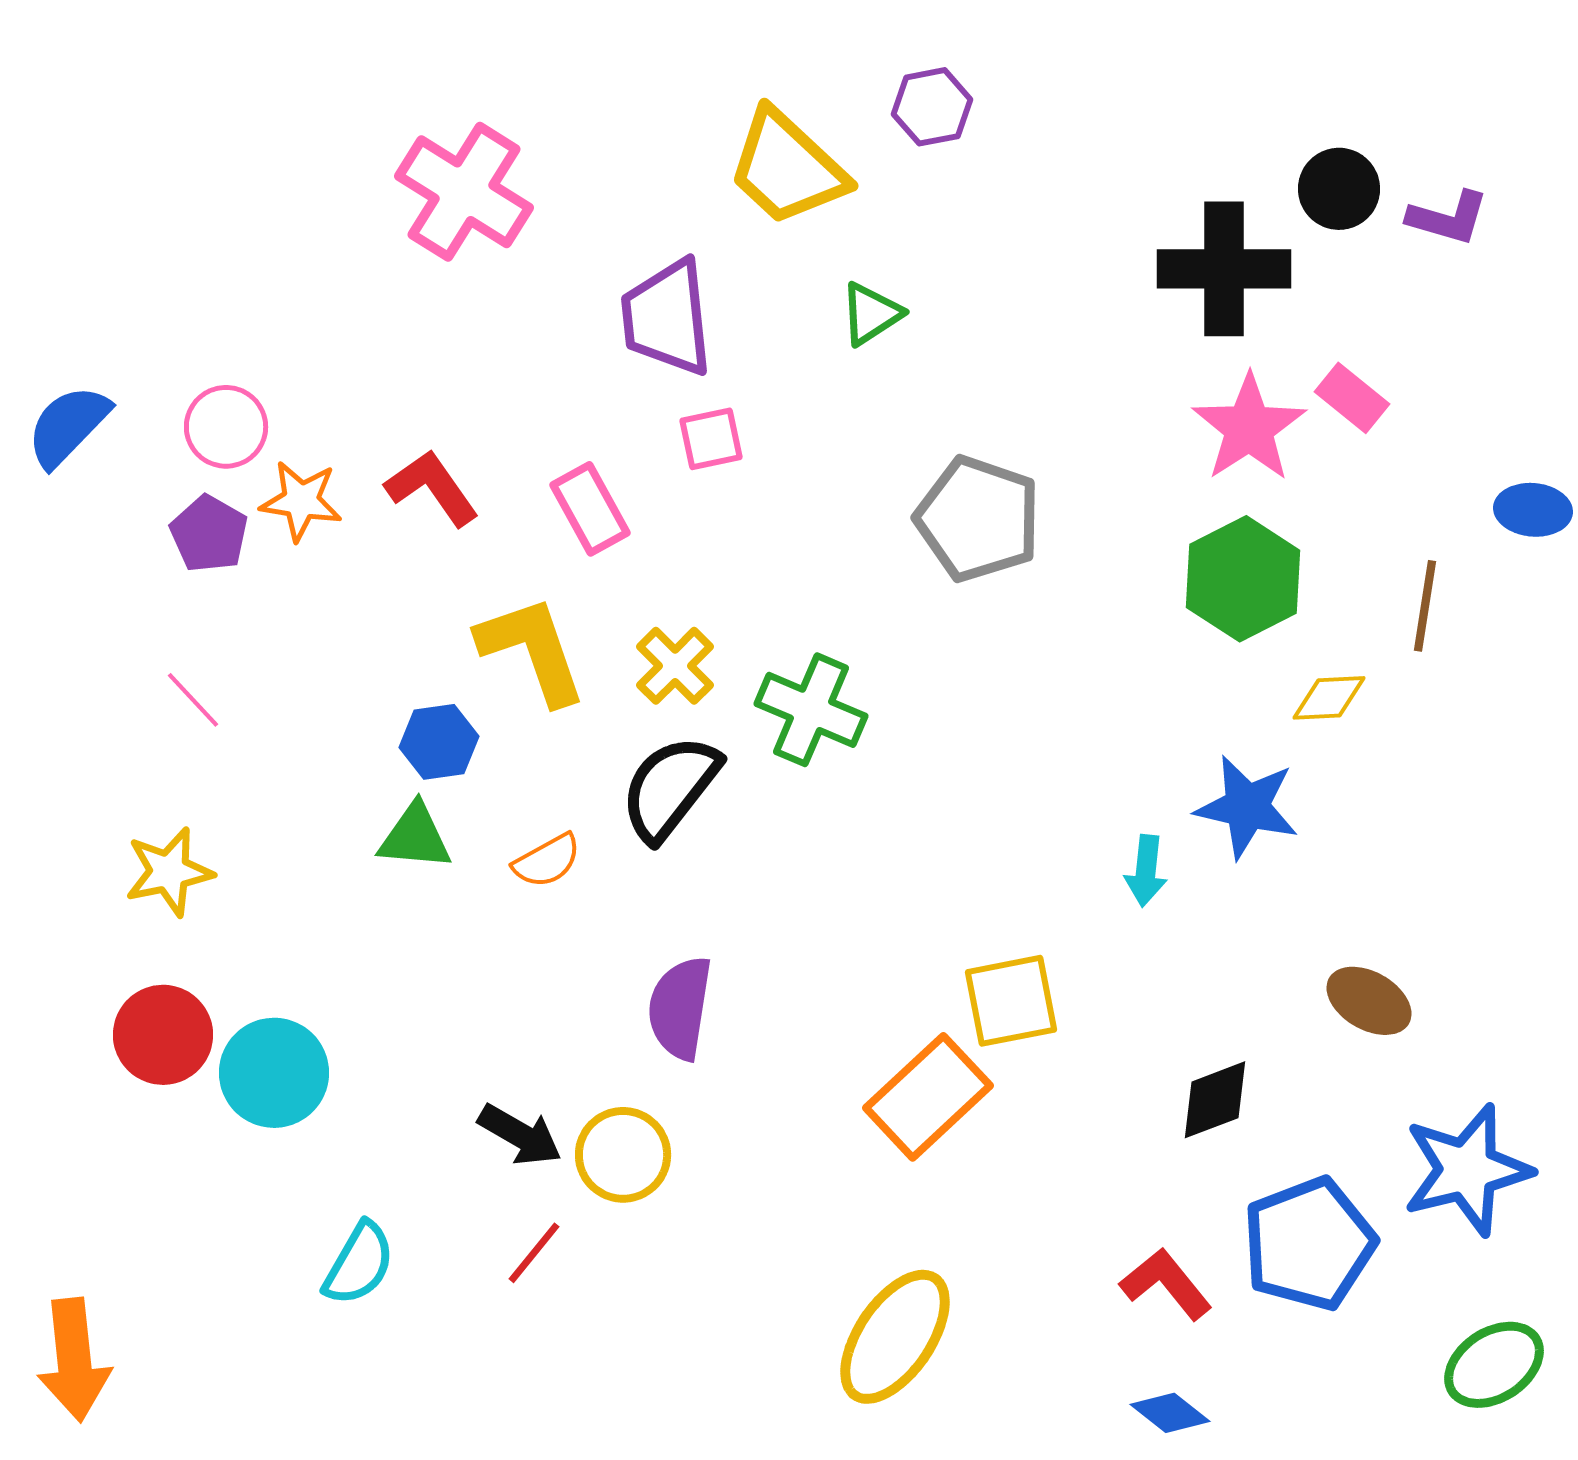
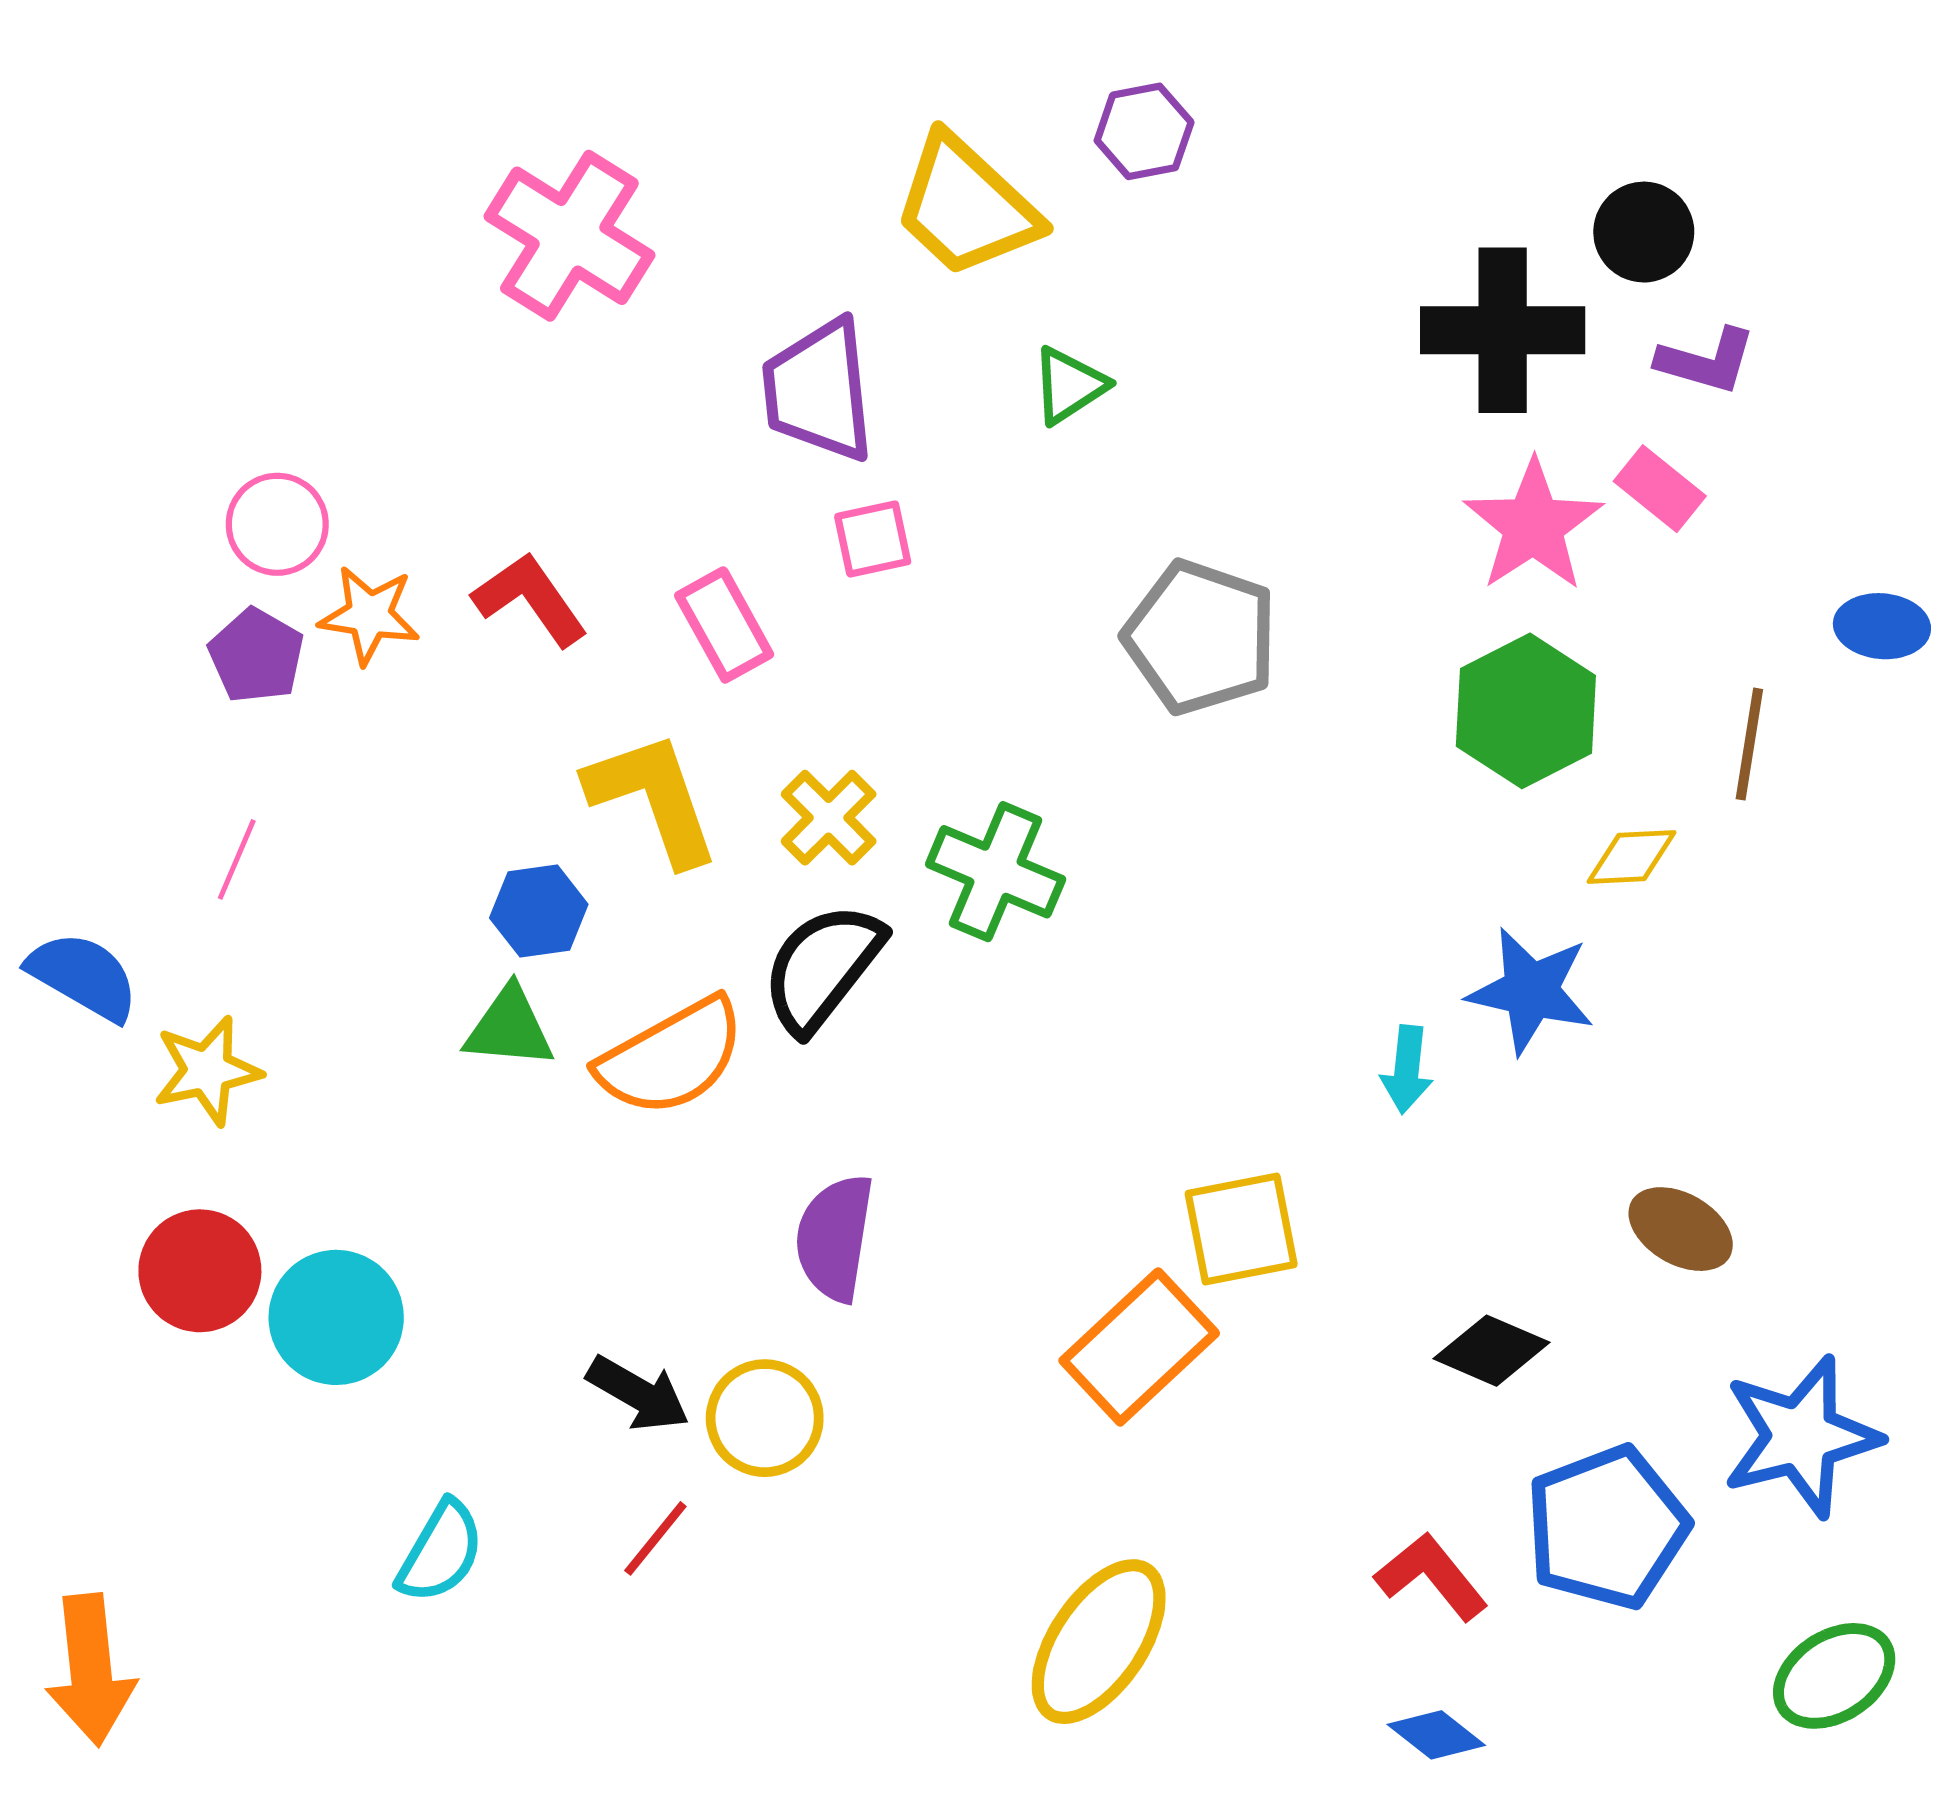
purple L-shape: (1448, 218) -> (1706, 361), moved
blue semicircle: (68, 426) -> (83, 976), moved, turned 76
pink line: (193, 700) -> (237, 859), turned 66
orange semicircle: (547, 861) -> (671, 1057), size x1.8
black diamond: (1215, 1100) -> (1492, 1351), turned 44

